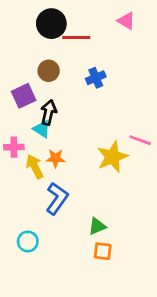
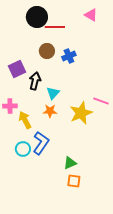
brown circle: (49, 71) -> (47, 51), moved
cyan triangle: (42, 129) -> (53, 93), moved, turned 40
orange star: (56, 158) -> (50, 111), moved
cyan circle: (28, 241) -> (23, 149), moved

